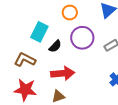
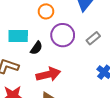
cyan rectangle: (39, 32) -> (18, 36), turned 72

